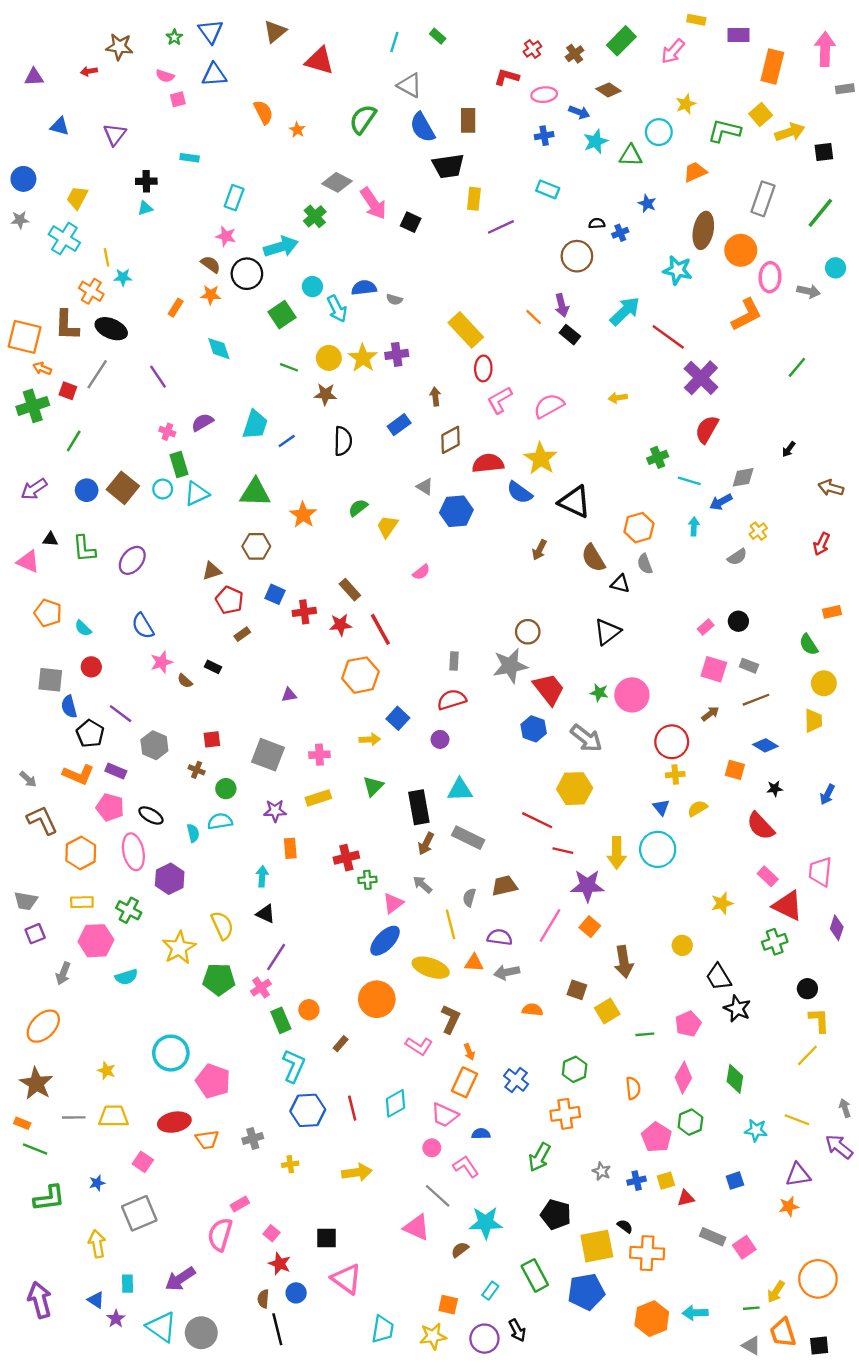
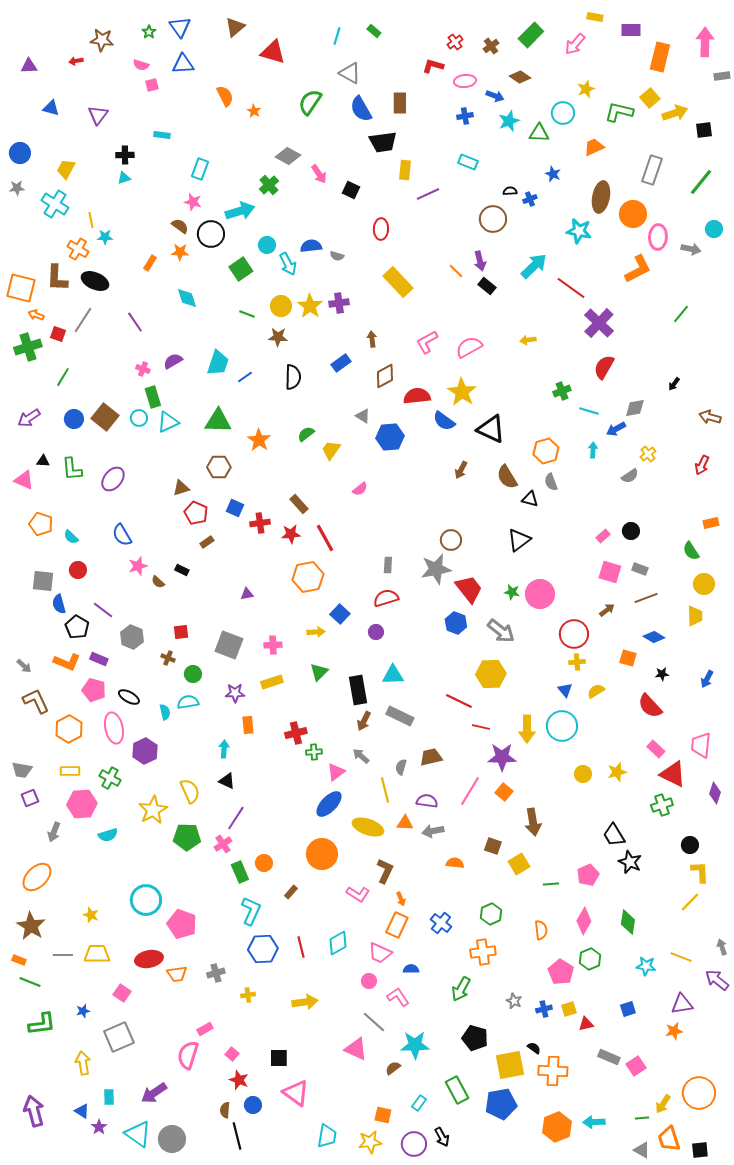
pink arrow: (373, 203) -> (319, 174), size x0.7
red ellipse: (483, 368) -> (381, 229), moved
yellow circle: (682, 945) -> (583, 774), moved

